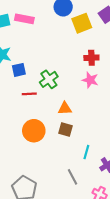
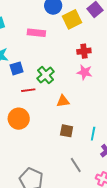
pink rectangle: (24, 19) -> (36, 33), moved
brown square: (66, 130) -> (67, 131), moved
orange circle: (34, 131) -> (19, 119), moved
cyan line: (86, 152) -> (93, 134), moved

